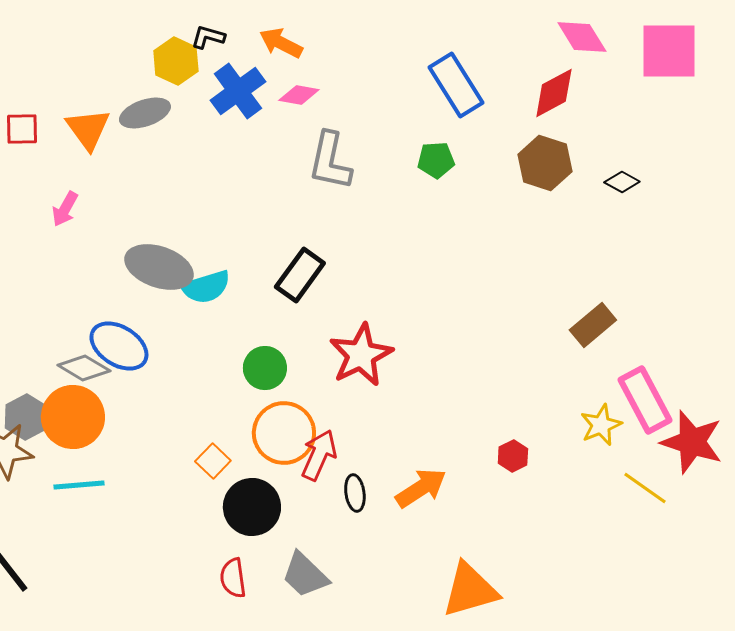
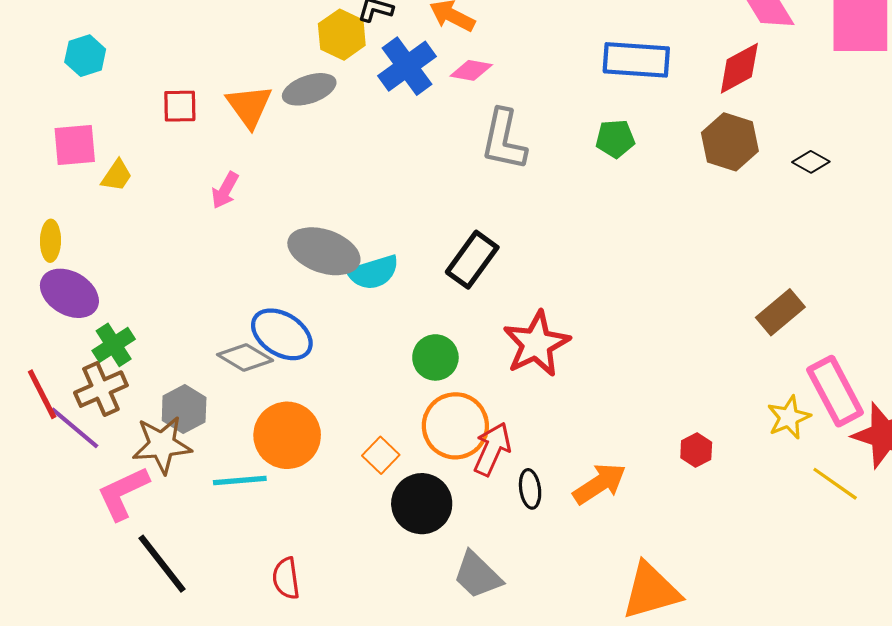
blue rectangle: (456, 85) -> (636, 60), turned -54
orange circle: (73, 417) -> (287, 435), moved
red semicircle: (233, 578) -> (286, 578), moved

